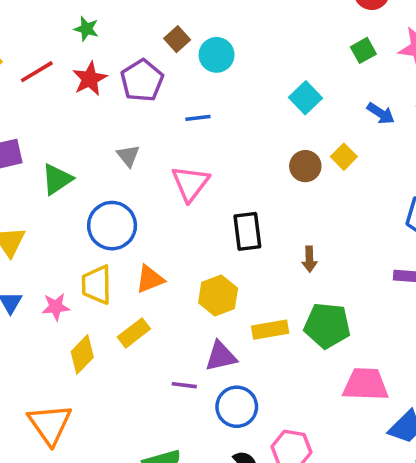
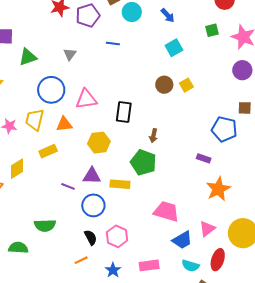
blue arrow: (381, 113) -> (168, 15), moved
pink triangle: (190, 183) -> (86, 99), moved, turned 30
green pentagon: (327, 326) -> (143, 162), moved
yellow rectangle: (270, 330) -> (120, 184), moved
yellow diamond: (82, 354) -> (17, 169), moved

